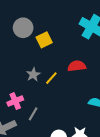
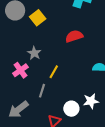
yellow line: (51, 78) -> (54, 72), moved
pink cross: (15, 101) -> (20, 70), moved

